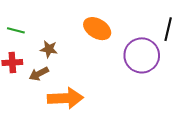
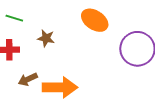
brown arrow: (39, 74) -> (28, 79), moved

